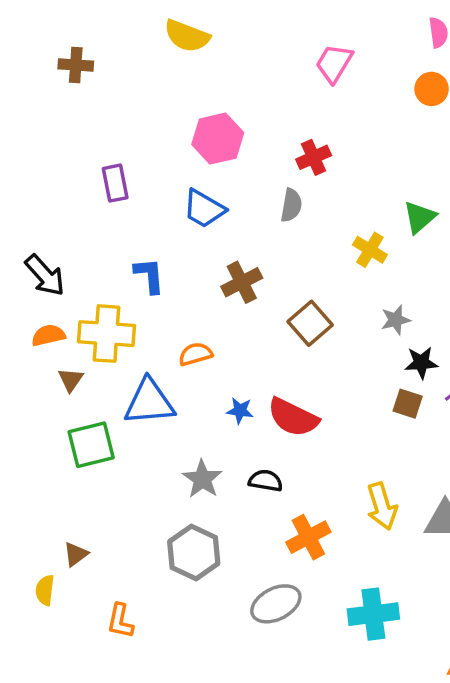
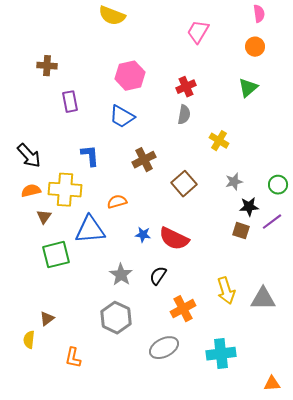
brown cross: (76, 65) -> (47, 66), moved
gray semicircle: (291, 205) -> (184, 115), moved
green triangle: (420, 217) -> (248, 88), moved
black semicircle: (266, 481) -> (158, 276), turned -66

